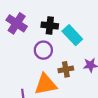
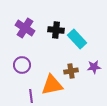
purple circle: (43, 50) -> (22, 65), moved

